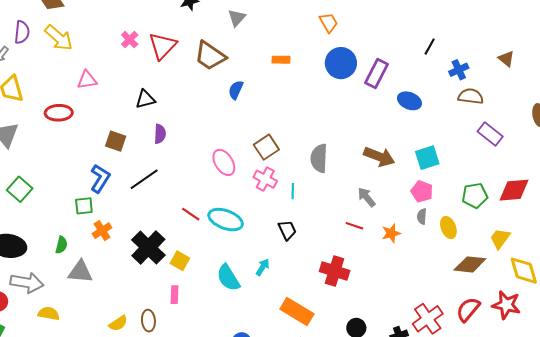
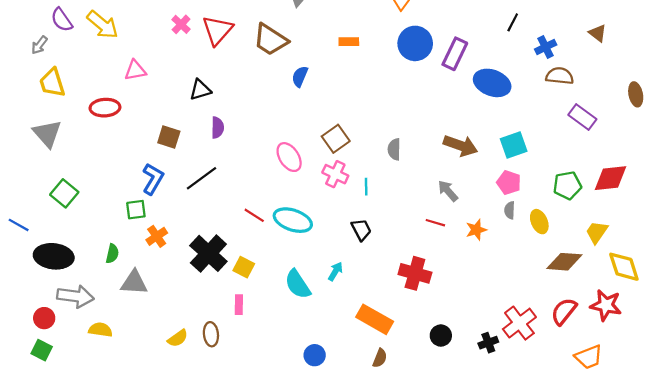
purple semicircle: (22, 32) -> (62, 20), turned 140
blue ellipse: (409, 101) -> (492, 83), size x1.4
gray semicircle: (319, 158) -> (394, 149), size x0.7

